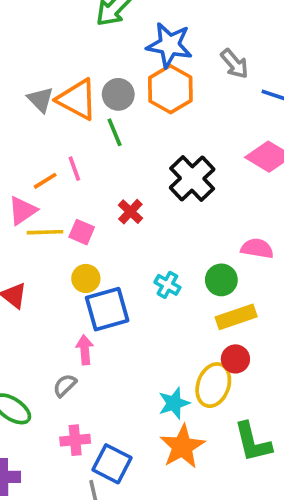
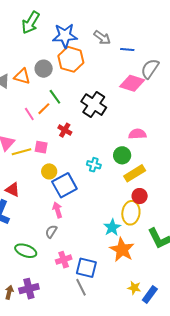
orange triangle: (77, 99) -> (22, 76), size x0.7
green line: (115, 132) -> (55, 97), moved
orange line: (45, 181) -> (44, 109), moved

